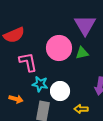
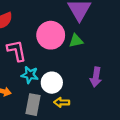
yellow arrow: (81, 109) -> (62, 102), moved

